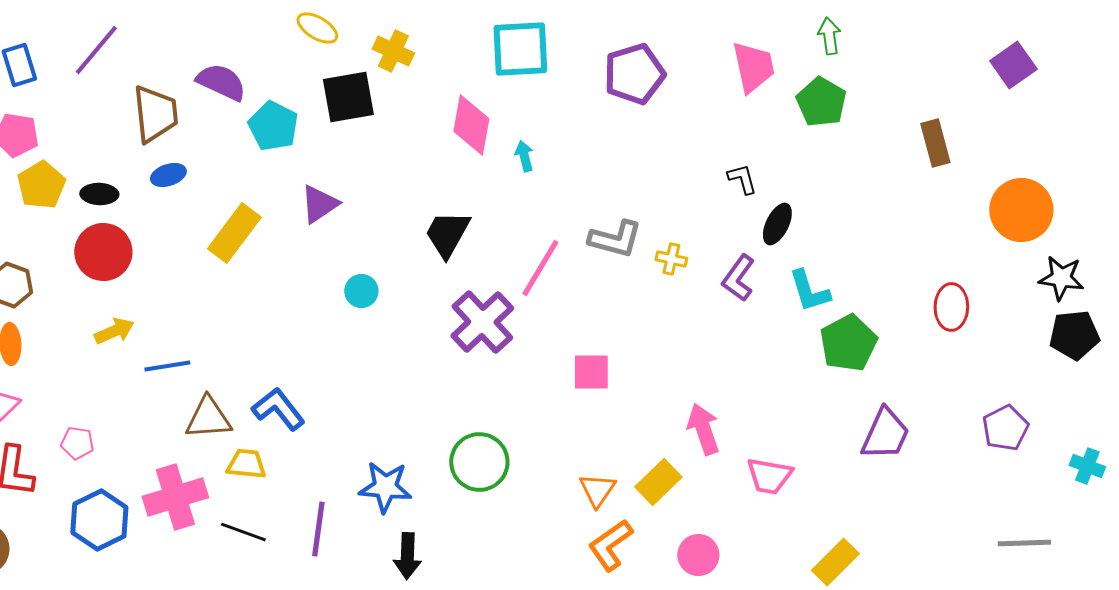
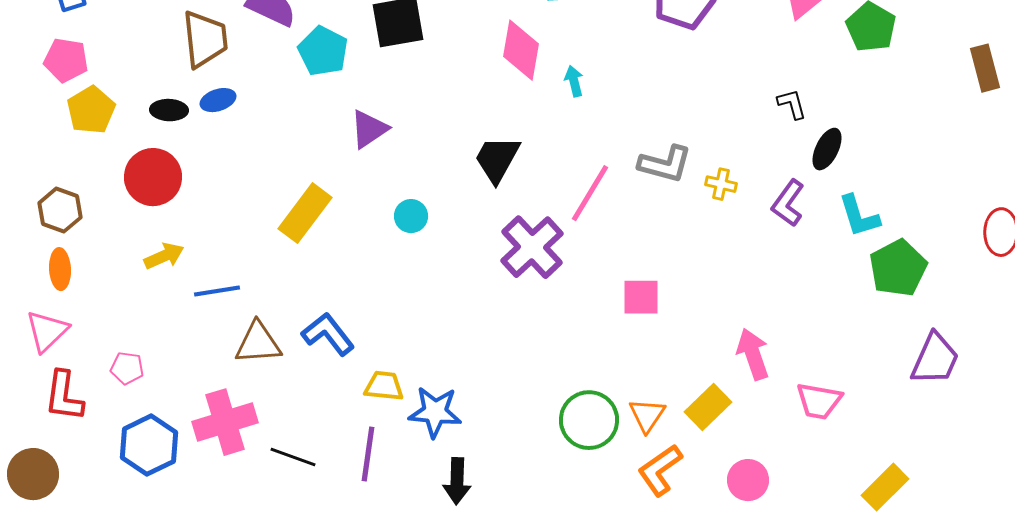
black ellipse: (99, 194) -> (169, 110), moved
yellow rectangle: (234, 233) -> (305, 213), moved
green circle: (479, 462) -> (589, 420), moved
yellow trapezoid: (246, 464) -> (384, 386), moved

